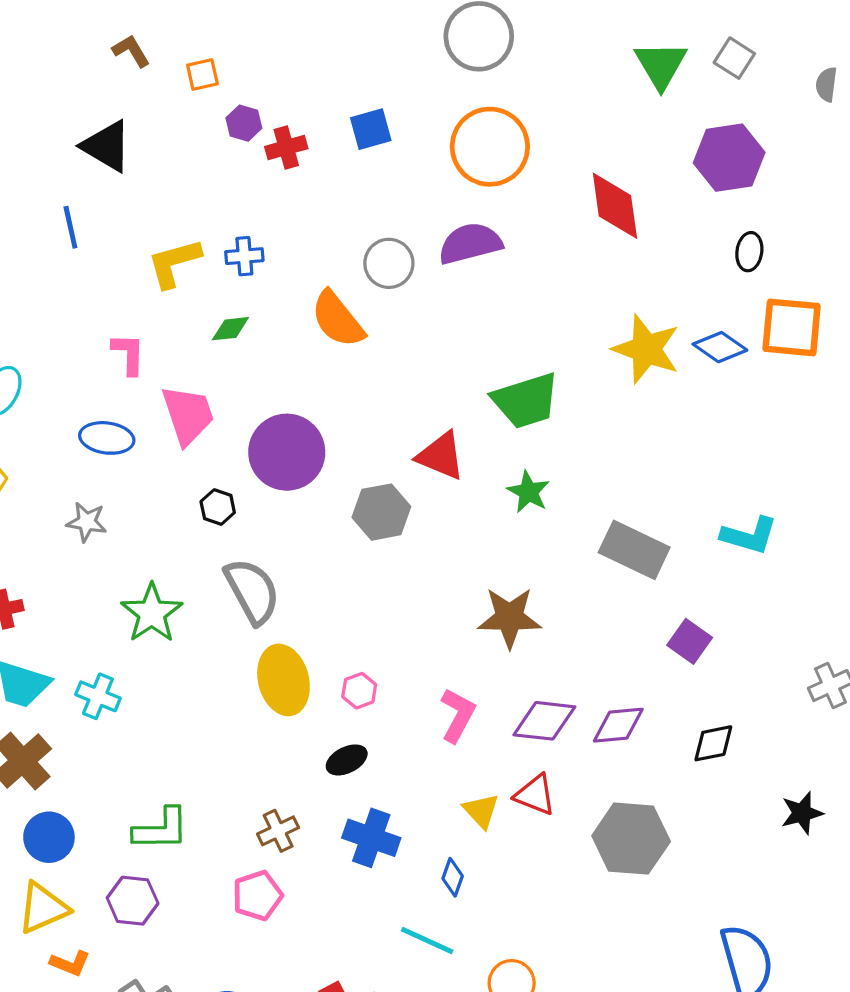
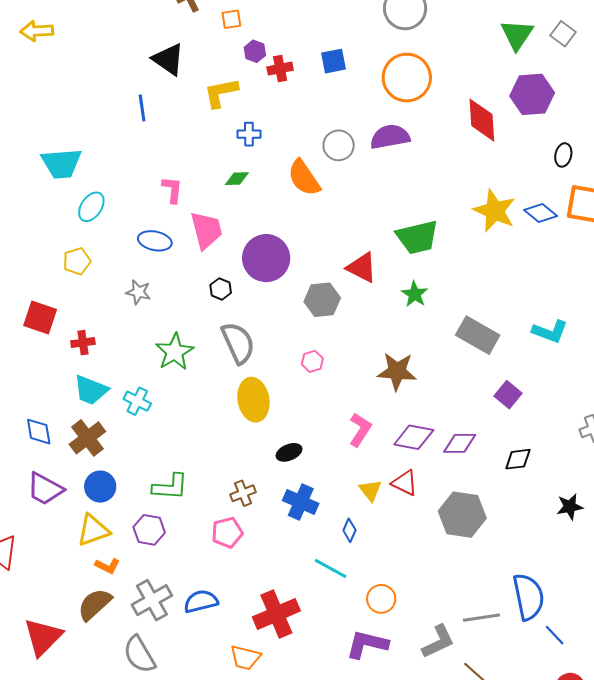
purple hexagon: (729, 158) -> (532, 94), moved
yellow L-shape: (174, 263) -> (221, 93), moved
pink hexagon: (359, 691) -> (312, 361), moved

